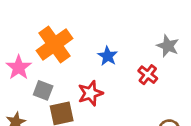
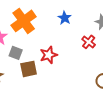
blue star: (108, 56) -> (65, 18), moved

